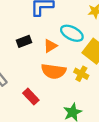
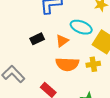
yellow cross: (81, 74) -> (93, 64), turned -32

